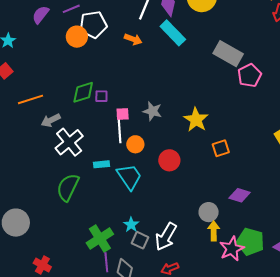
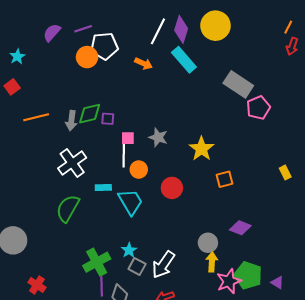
gray arrow: (51, 120) -> (71, 121), moved, turned -60

